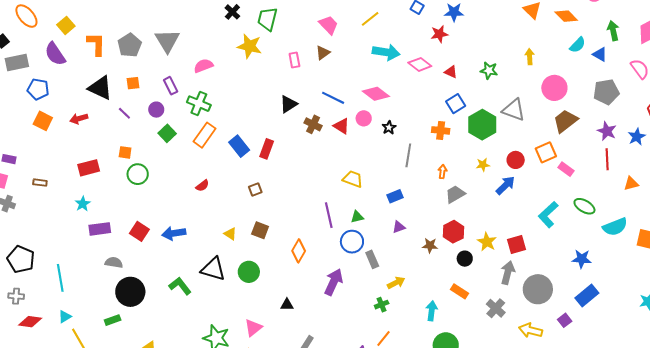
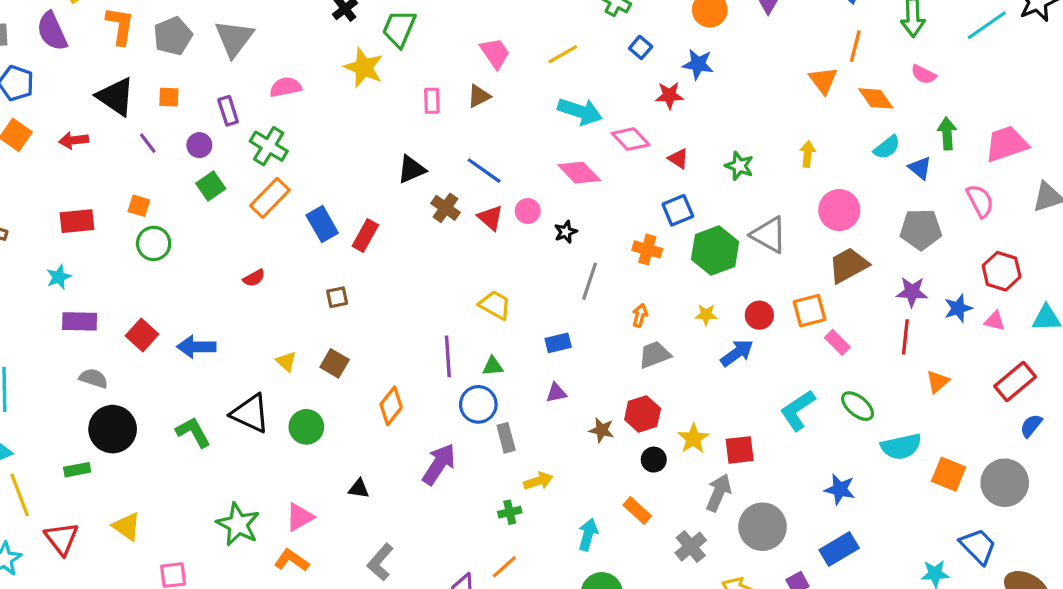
pink diamond: (376, 94) -> (579, 173), moved
purple star: (607, 131) -> (912, 292), turned -30
orange triangle: (631, 184) -> (938, 382), turned -35

